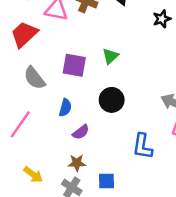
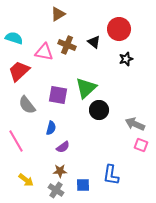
green triangle: (110, 56) -> (86, 88), size x1.6
black circle: (112, 100) -> (99, 110), moved
pink line: (20, 124) -> (16, 141), turned -65
blue L-shape: (143, 146) -> (111, 175), moved

